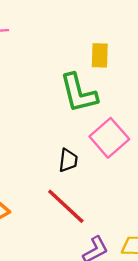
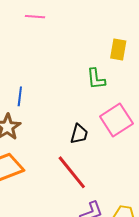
green L-shape: (79, 93) -> (96, 79), size x0.6

